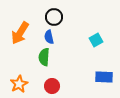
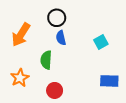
blue semicircle: (49, 37) -> (61, 38), moved
orange star: (19, 84) -> (20, 78), moved

